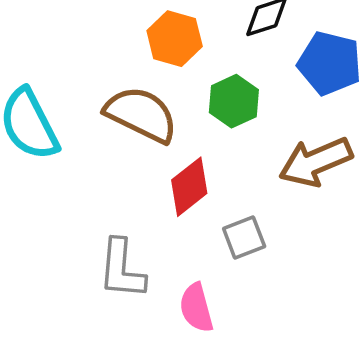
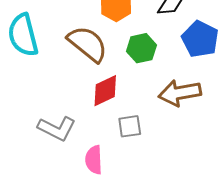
gray L-shape: (122, 269) -> (57, 128), turned -81

